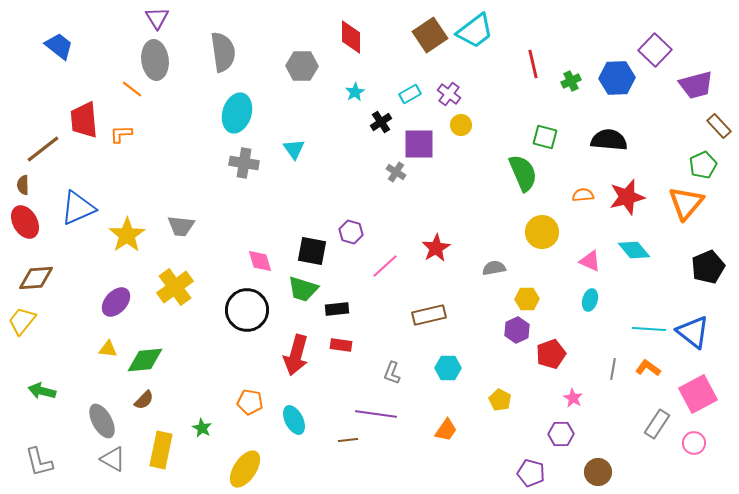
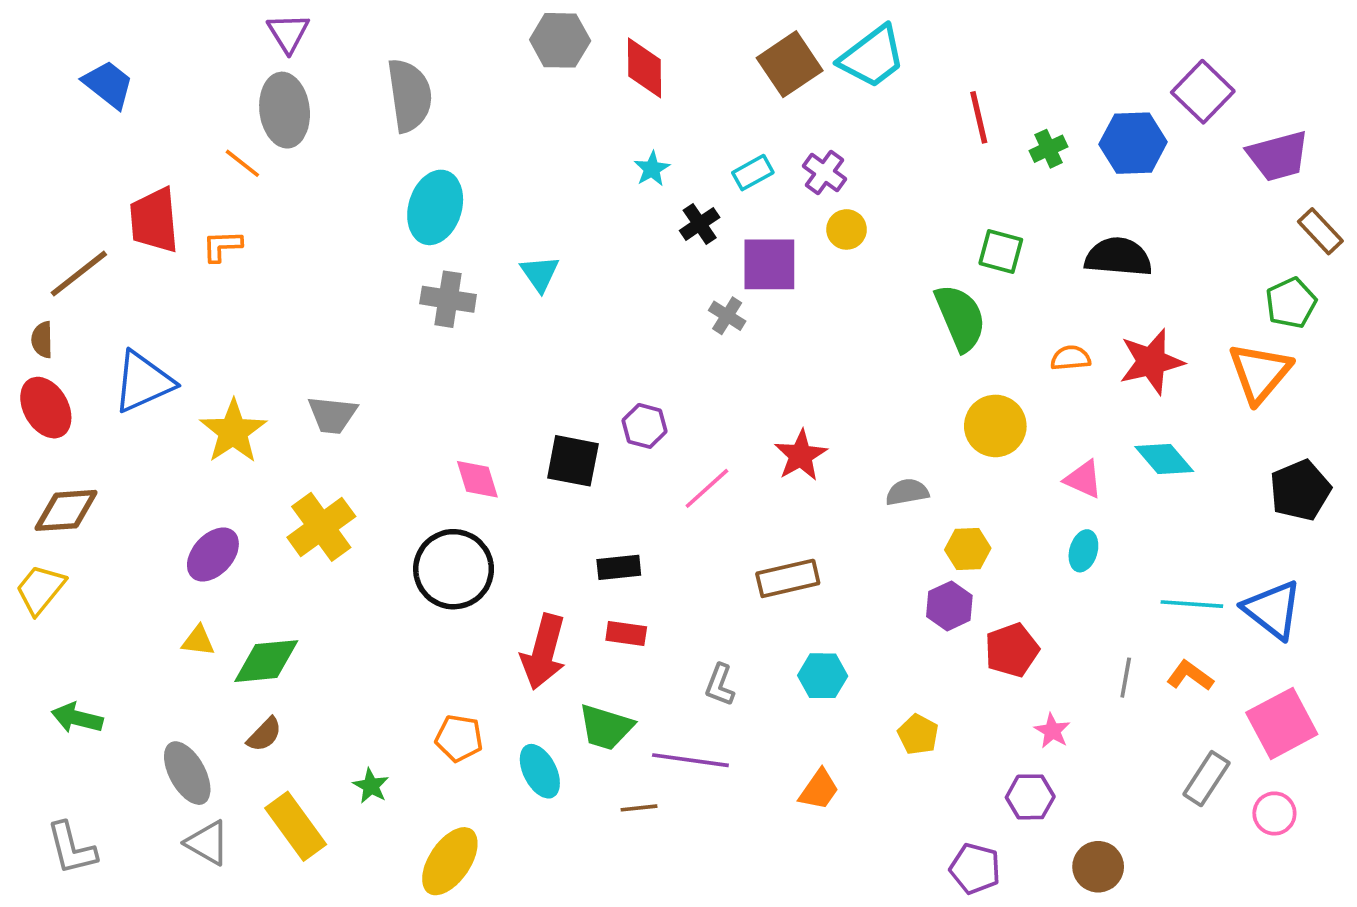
gray hexagon: (302, 66) -> (560, 40), moved
green trapezoid: (303, 289) -> (606, 727), moved
yellow rectangle: (161, 450) -> (296, 826), turned -48

